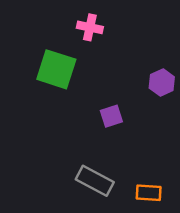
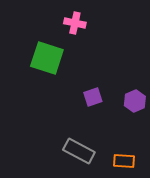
purple hexagon: (162, 83) -> (135, 101), moved

